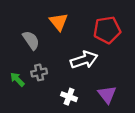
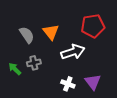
orange triangle: (59, 22) -> (51, 32), moved
white cross: (69, 97) -> (68, 84), moved

